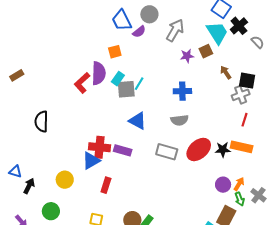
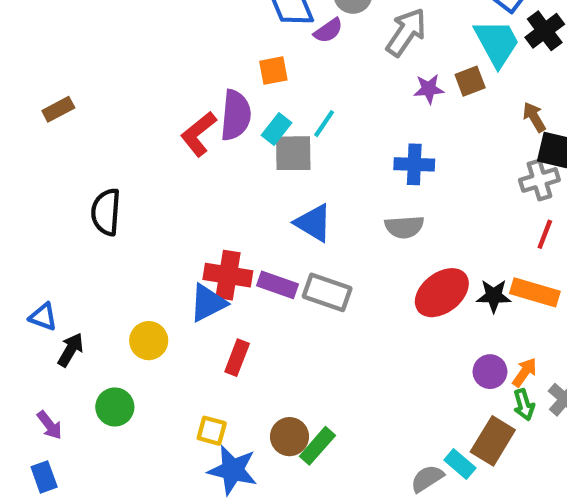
brown arrow: (226, 72) -> (534, 117), moved
cyan line: (139, 84) -> (324, 124), moved
gray rectangle: (167, 152) -> (327, 292), moved

